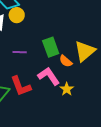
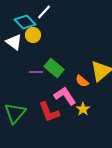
green rectangle: (51, 47) -> (54, 68), moved, turned -30
red L-shape: (21, 86) -> (49, 112), moved

